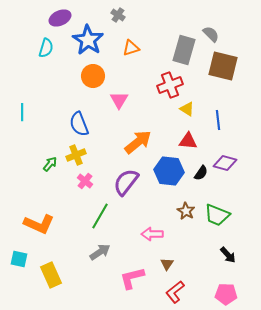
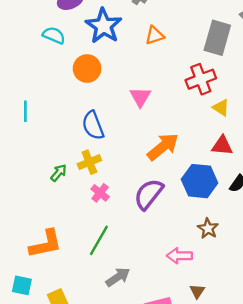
cyan semicircle: (46, 48) -> (54, 35), turned -84
orange circle: (93, 76) -> (87, 69), moved
brown star: (186, 211) -> (208, 228), moved
green line: (100, 216) -> (99, 240), moved
orange L-shape: (39, 224) -> (46, 244), turned -36

